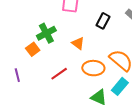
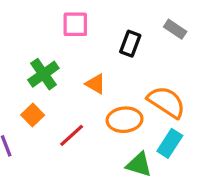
orange square: (33, 49) -> (33, 115), moved

